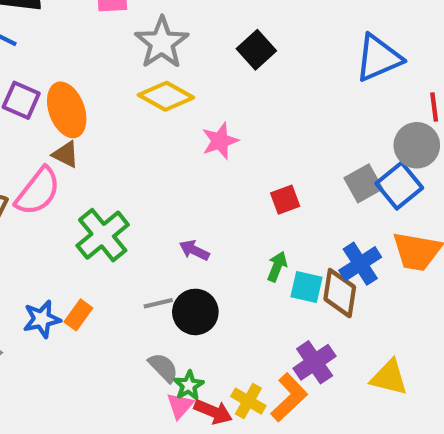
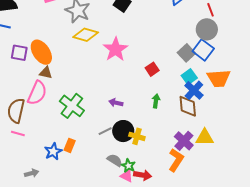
pink star: (220, 141) -> (116, 49), size x1.4
cyan square: (307, 287) -> (189, 77), moved, turned -35
yellow triangle: (389, 377) -> (205, 137), moved
yellow cross: (248, 401) -> (137, 136), moved
pink triangle: (180, 406) -> (127, 176), turned -32

